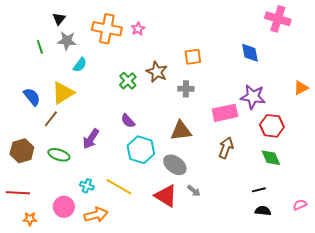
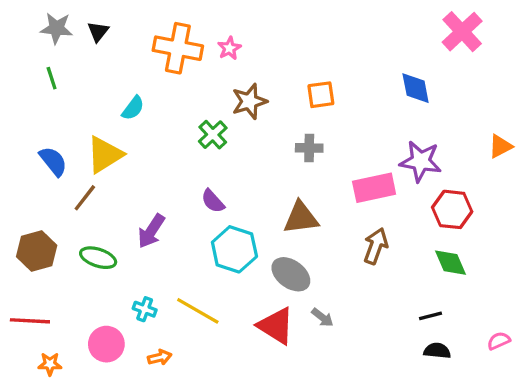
pink cross: (278, 19) -> (462, 32), turned 30
gray star: (67, 41) -> (57, 28), moved
green line: (40, 47) -> (52, 78), moved
brown star: (157, 72) -> (249, 101), moved, turned 30
orange arrow: (96, 215) -> (160, 357), size x0.6

